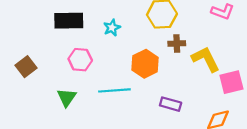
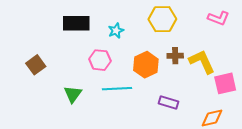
brown cross: (177, 44) -> (175, 56), moved
pink hexagon: (80, 60) -> (100, 60), moved

